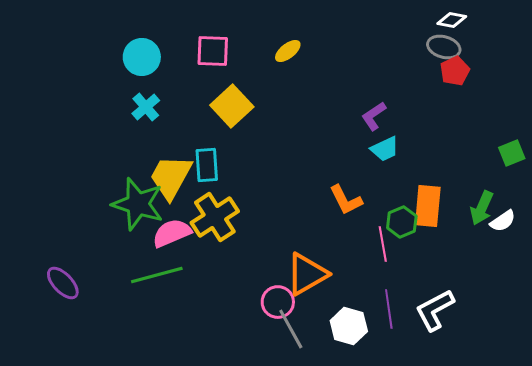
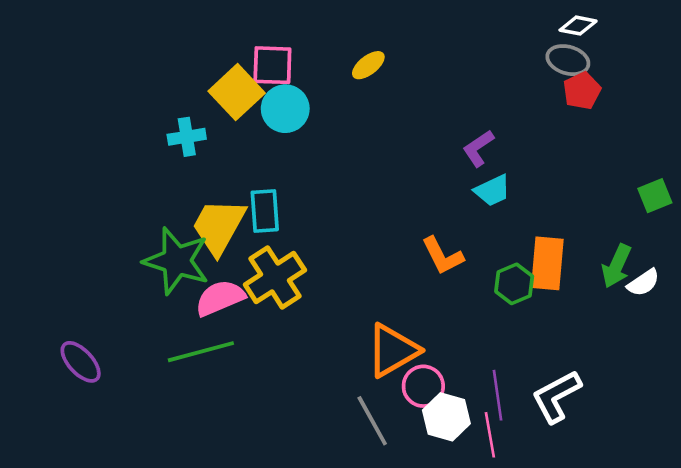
cyan circle: (142, 57) -> (285, 109), moved
yellow square: (232, 106) -> (237, 92), moved
cyan cross: (146, 107) -> (187, 137), turned 32
pink line: (383, 244) -> (490, 435), moved
pink circle: (278, 302) -> (423, 386), moved

